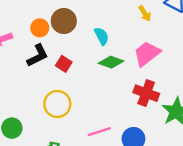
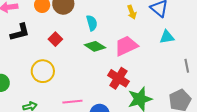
black L-shape: (38, 56) -> (20, 32), moved

